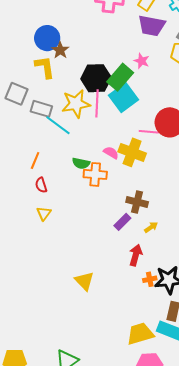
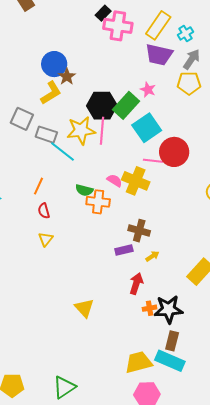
yellow L-shape: (45, 67) -> (51, 93), turned 65
cyan square: (124, 98) -> (147, 128), moved
purple rectangle: (122, 222) -> (124, 250), turned 30

